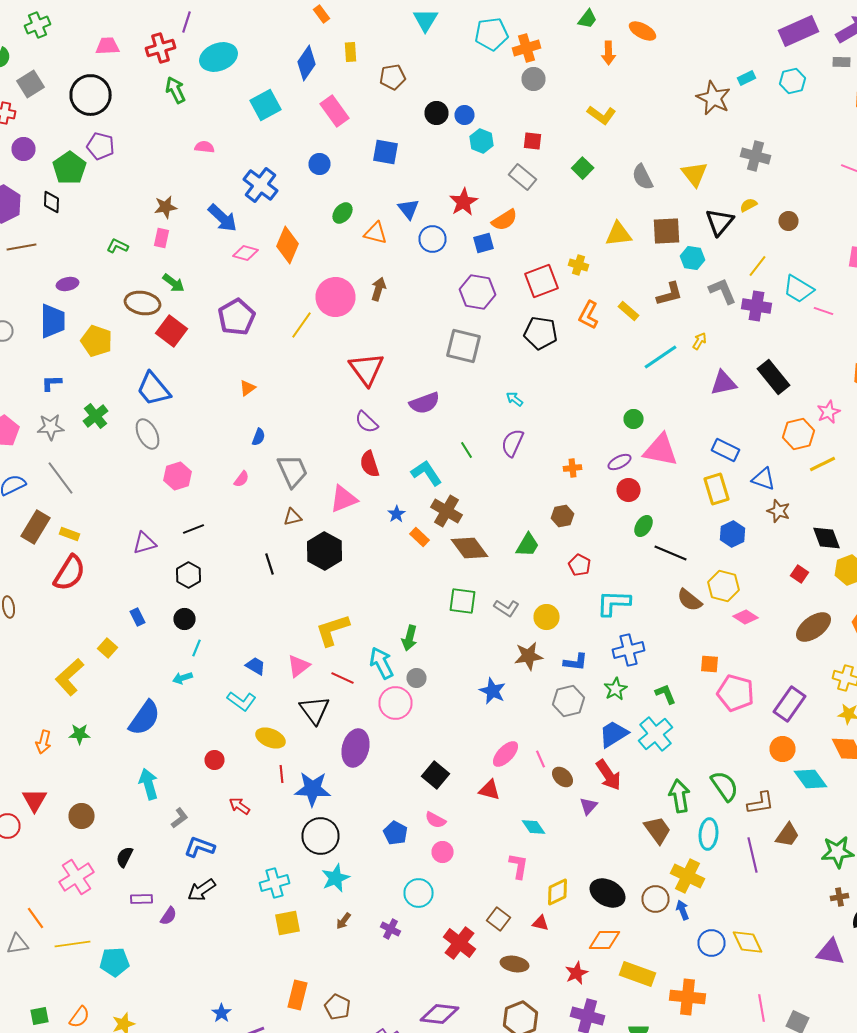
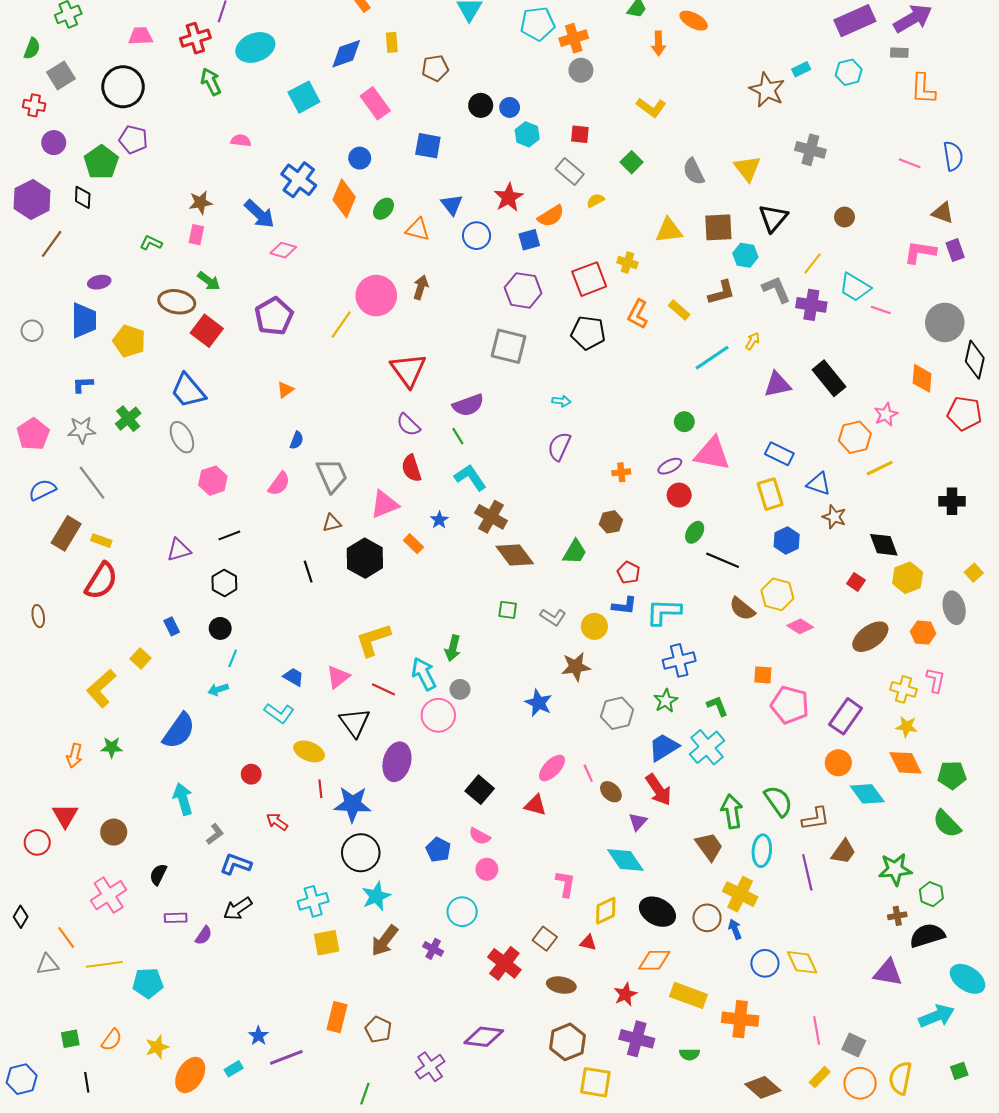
blue diamond: (306, 63) -> (346, 54), turned 36
yellow semicircle: (748, 205) -> (595, 200), moved
orange diamond: (288, 245) -> (344, 198), moved
brown line: (22, 247) -> (52, 244), turned -44
cyan arrow: (514, 399) -> (561, 401), turned 150
green line: (466, 450) -> (458, 436), moved
pink semicircle: (242, 479) -> (279, 484), size x1.4
orange rectangle: (420, 537) -> (413, 544), moved
green square: (462, 601) -> (508, 610), size x0.7
blue L-shape: (576, 662) -> (624, 606), moved
cyan diamond: (534, 827) -> (625, 860), moved, size x1.5
brown arrow: (344, 921) -> (385, 941), size x1.8

